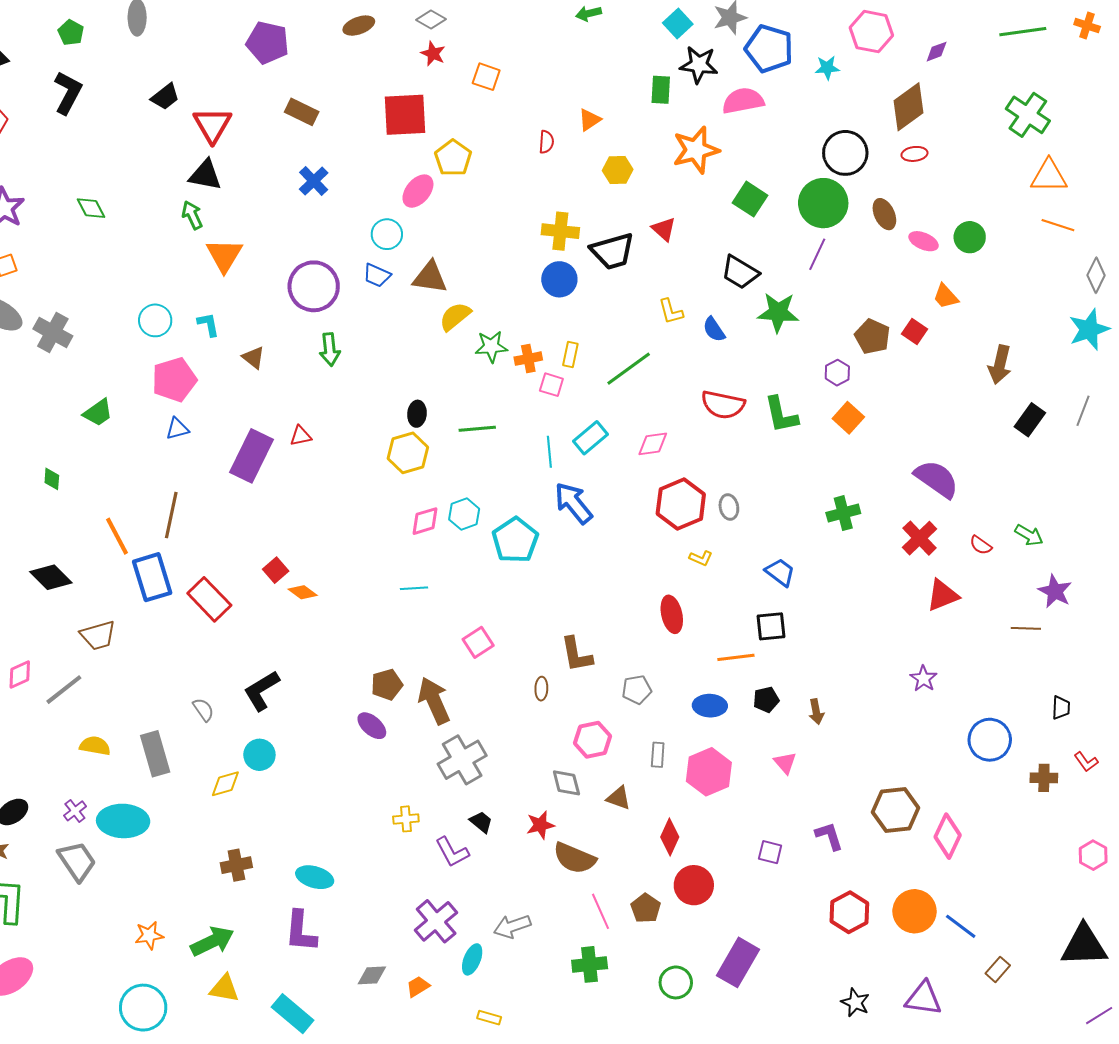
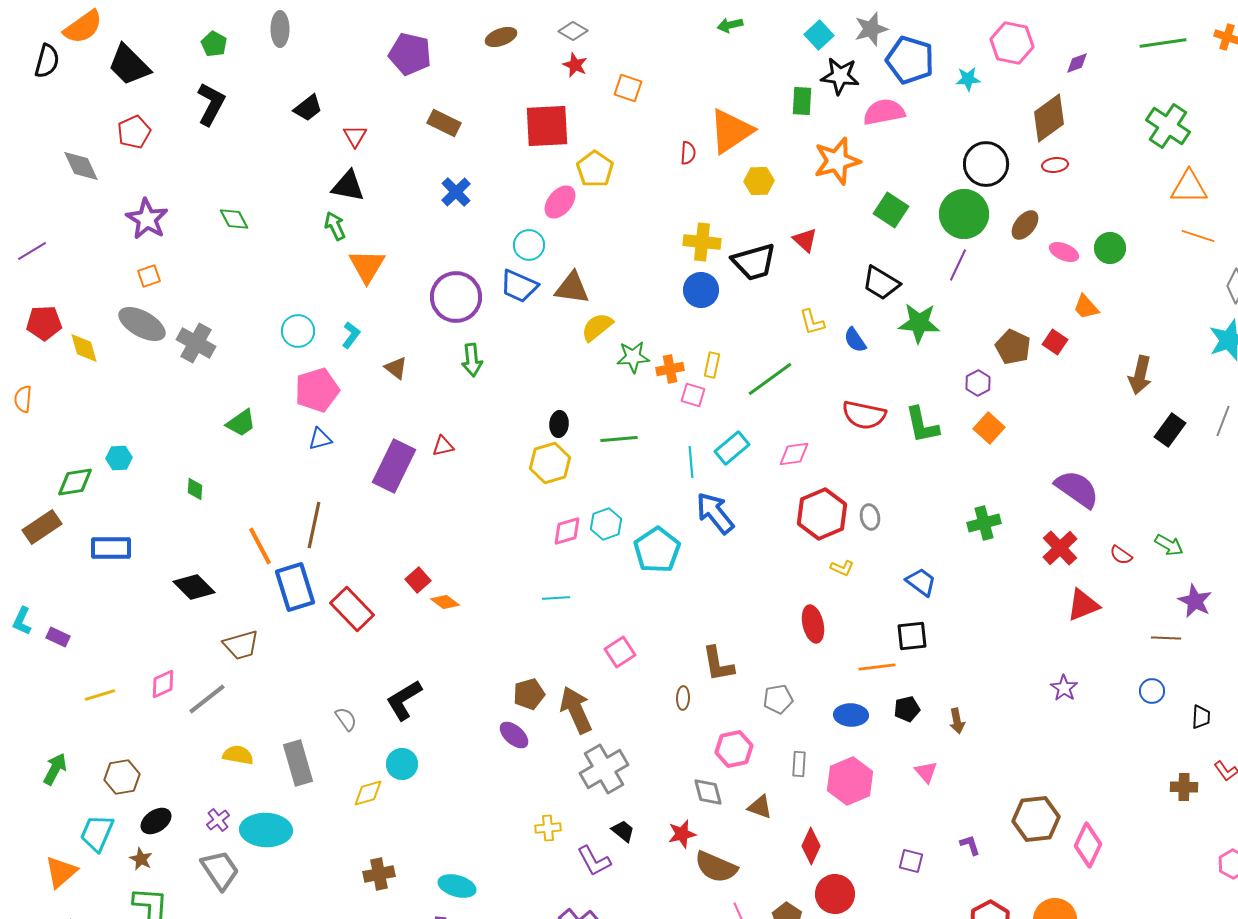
orange triangle: (590, 120) -> (731, 131), size x2.0
red triangle: (212, 125) -> (355, 136), size x0.6
brown ellipse: (884, 214) -> (1025, 225), turned 64
blue trapezoid: (377, 275) -> (519, 286), size x1.4
cyan L-shape: (208, 324) -> (351, 335), turned 48
blue circle: (990, 740) -> (1152, 691), moved, size x0.6
purple L-shape: (829, 836) -> (970, 845), size x0.7

